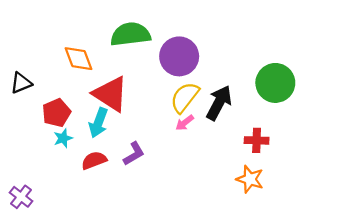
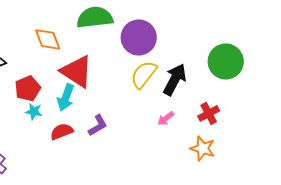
pink arrow: (185, 123) -> (166, 118), moved
cyan star: (63, 138) -> (34, 111), turned 30
red cross: (257, 140) -> (209, 113), turned -30

